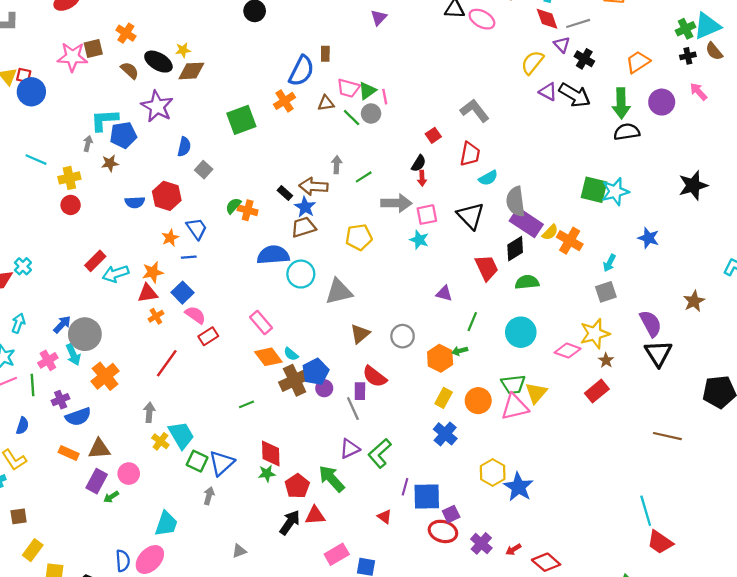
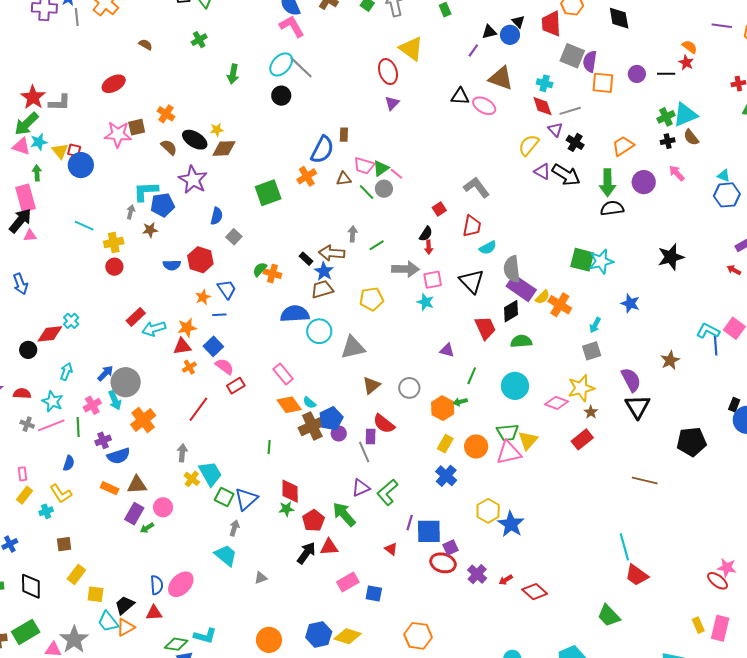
pink line: (385, 97) -> (396, 174), turned -40
green line: (247, 404) -> (269, 447), turned -64
cyan trapezoid: (166, 524) -> (226, 555), moved, turned -70

